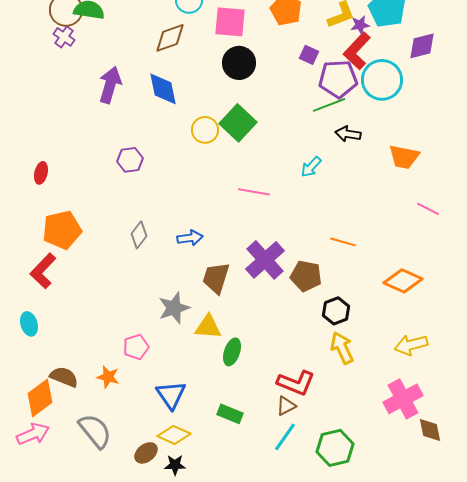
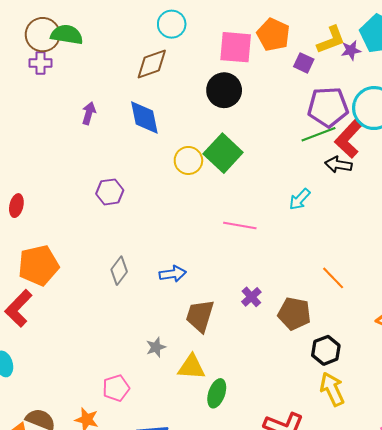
pink square: (230, 22) -> (236, 47), moved
purple cross: (64, 37) -> (41, 63), turned -35
red L-shape: (357, 51) -> (349, 138), moved
purple square: (309, 55) -> (304, 63), moved
purple arrow: (110, 85) -> (89, 113), size x0.6
orange line: (343, 242) -> (333, 278), turned 30
purple cross: (265, 260) -> (251, 297), size x0.5
gray star: (174, 308) -> (156, 347), size x0.6

